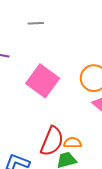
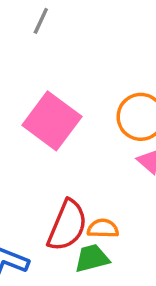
gray line: (36, 23) -> (41, 21), turned -63

